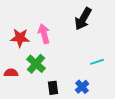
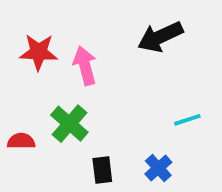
black arrow: (83, 19) -> (160, 37), turned 35
red star: (20, 38) -> (39, 52), moved

